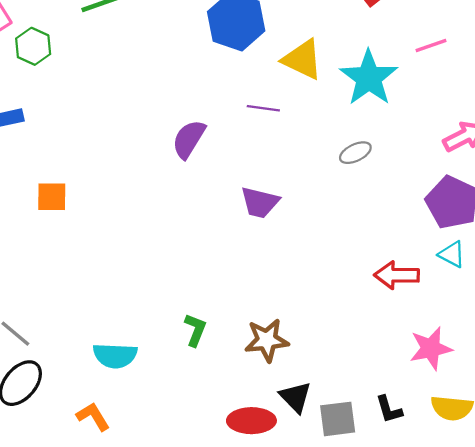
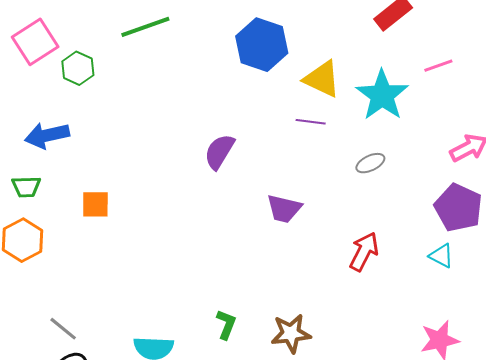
purple line: (263, 108) -> (311, 122), moved
cyan triangle: (452, 254) -> (441, 256), moved
red arrow: (397, 275) -> (364, 252), moved, turned 117

